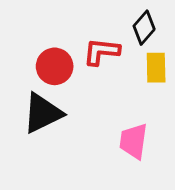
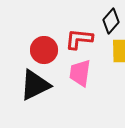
pink trapezoid: (133, 141) -> (80, 73), moved

